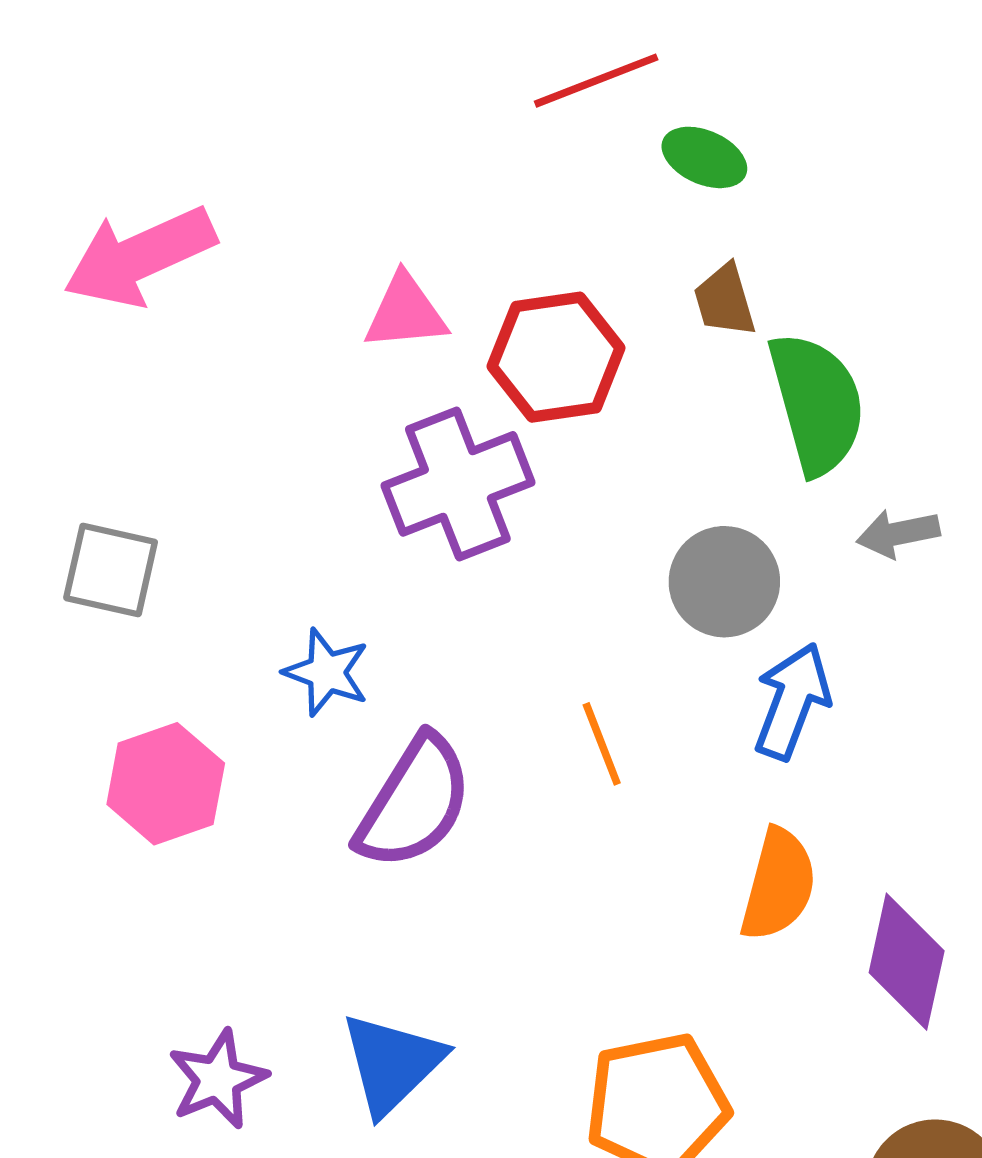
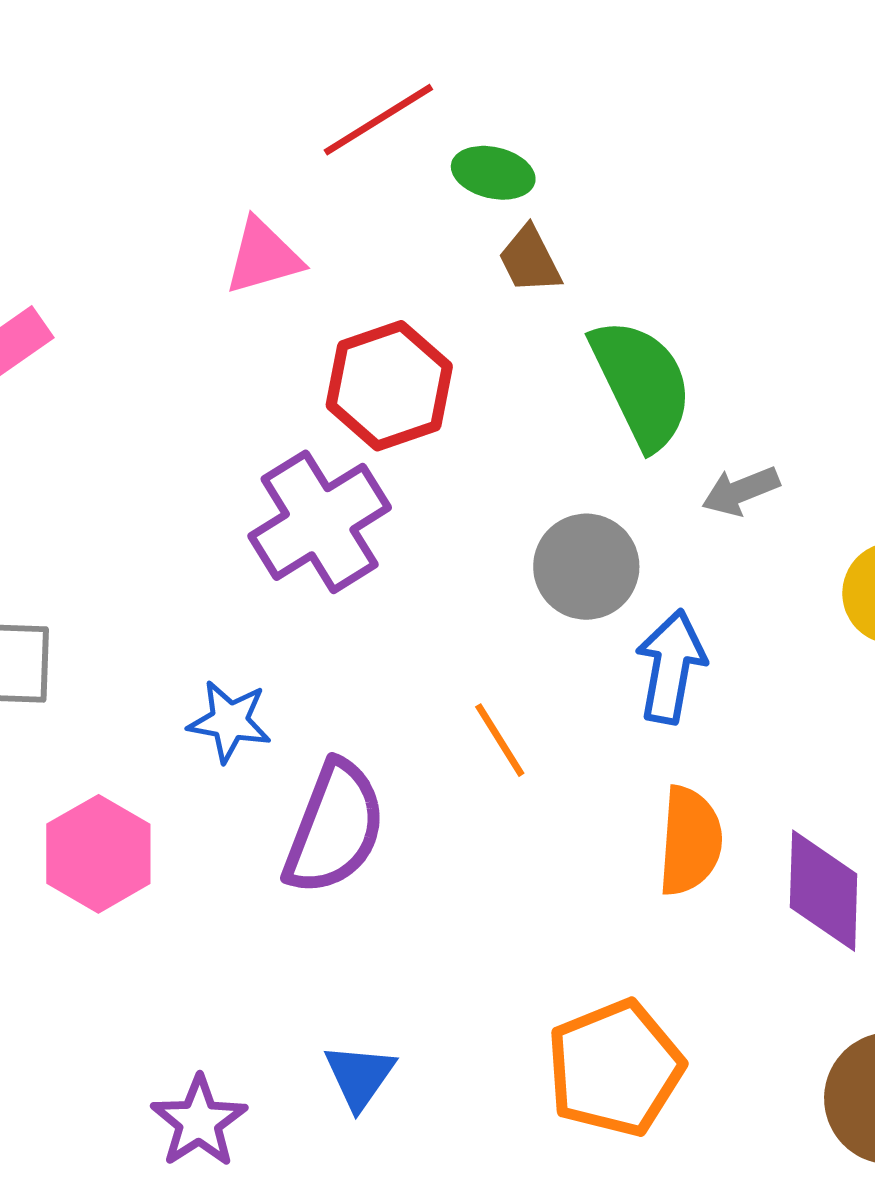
brown trapezoid: (725, 300) -> (530, 260), moved
pink triangle: (405, 312) -> (263, 257), moved
blue triangle: (392, 1064) -> (360, 1076), size x0.7

